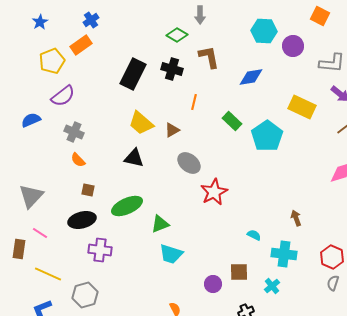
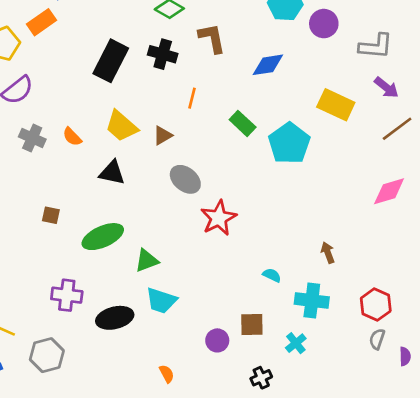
orange semicircle: (78, 160) -> (72, 137), moved
black ellipse: (82, 220) -> (115, 318), moved

